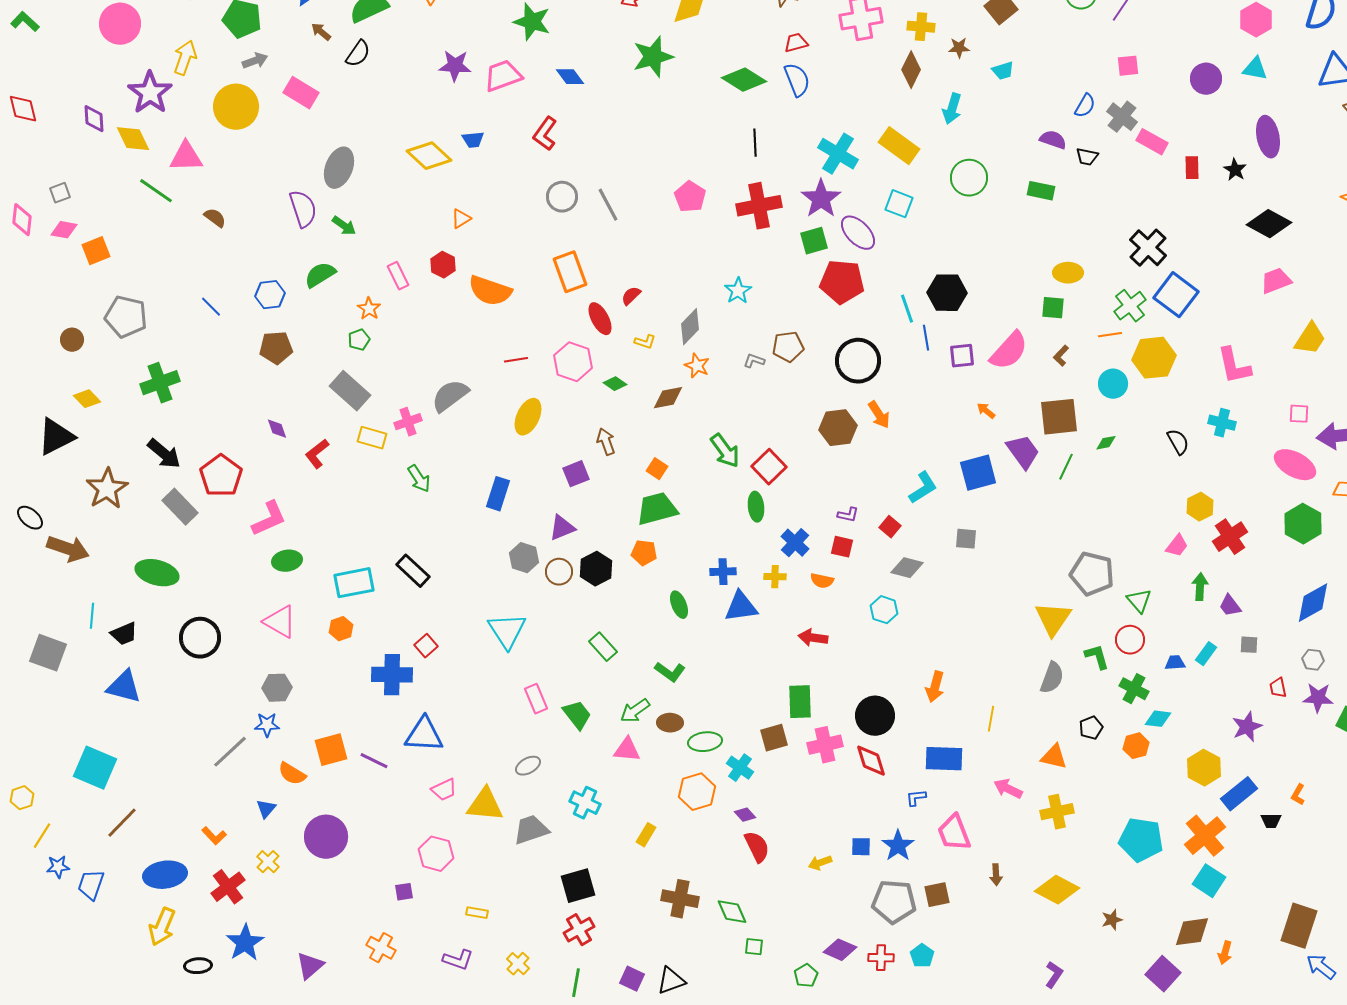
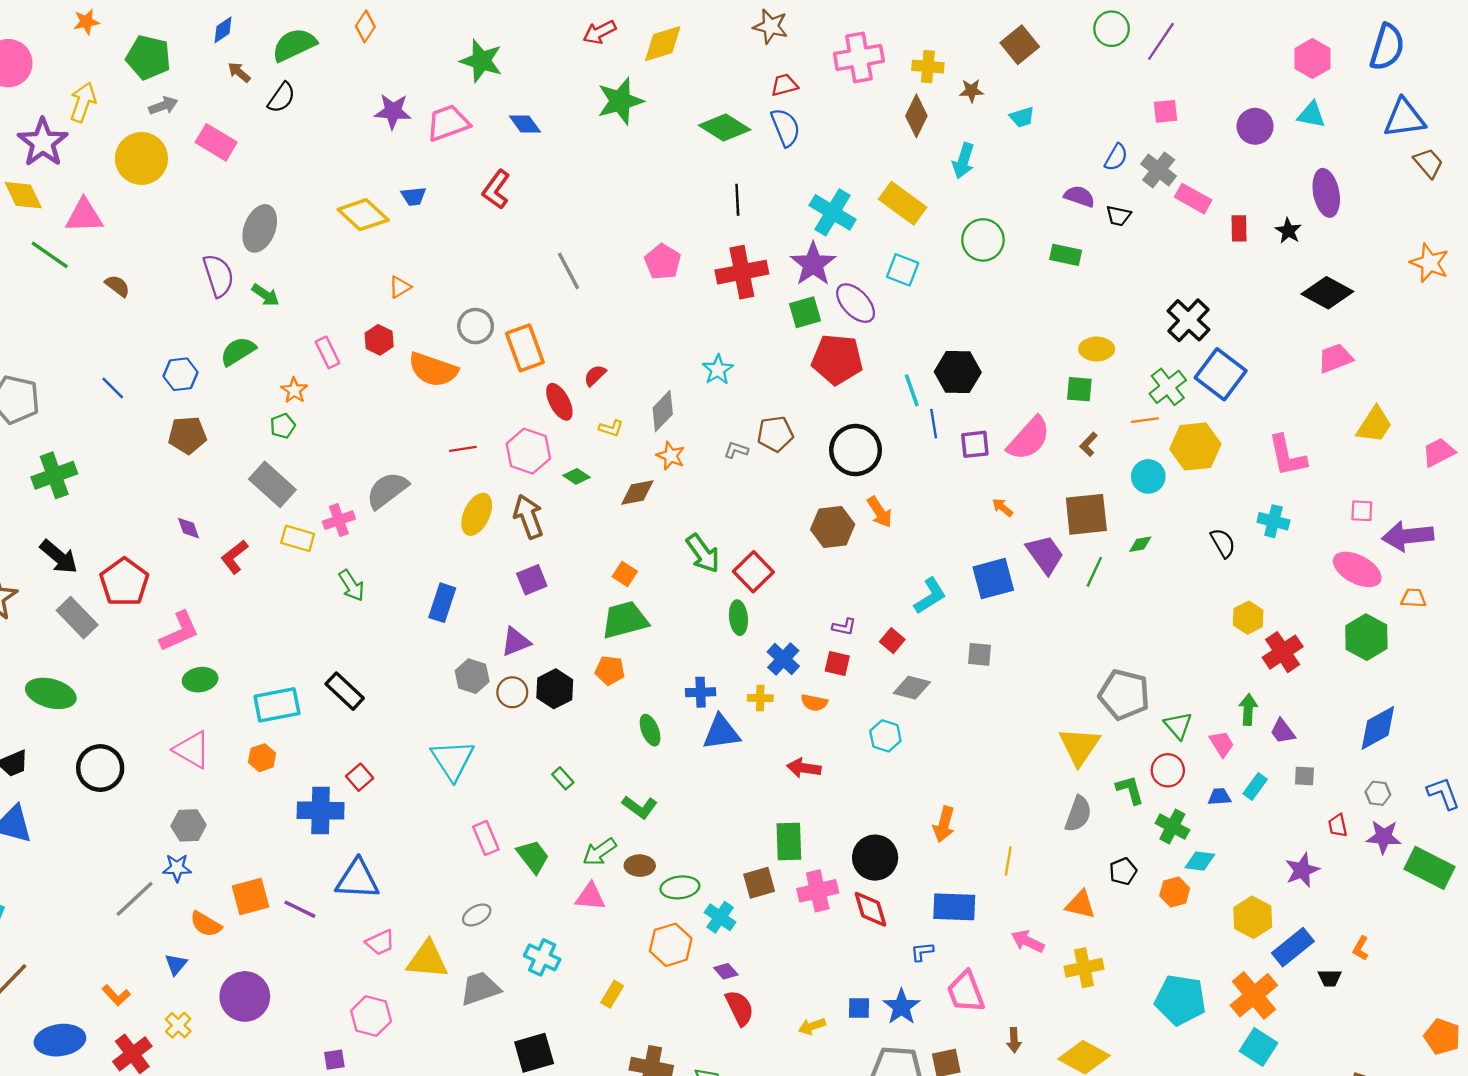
gray circle: (562, 197) -> (476, 326), moved
brown arrow: (606, 442) -> (528, 517), moved, size x1.4
pink trapezoid: (1177, 546) -> (1222, 744), moved, turned -70
green rectangle: (603, 647) -> (563, 778), size x0.7

